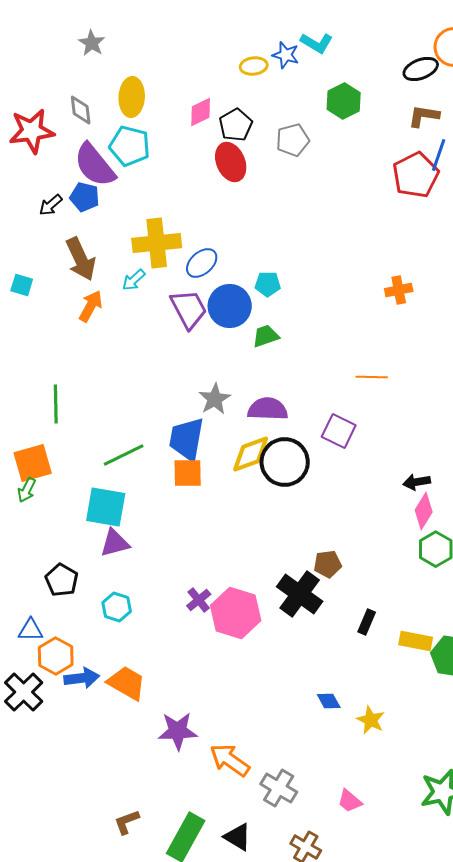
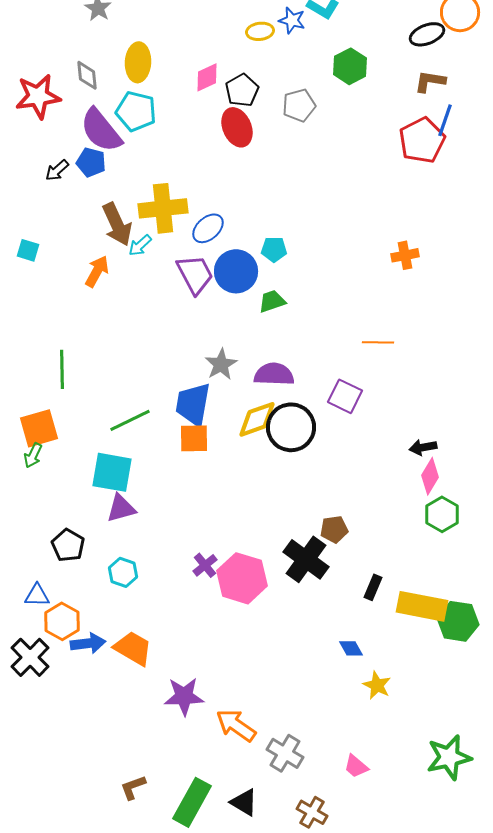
brown arrow: (81, 259) -> (117, 224), moved
yellow rectangle: (416, 641) -> (422, 606), size x1.5
blue diamond: (329, 701) -> (351, 648), moved

